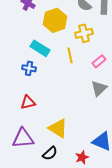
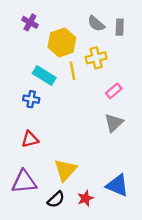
yellow line: (70, 55) -> (72, 71), moved
yellow triangle: (58, 128) -> (65, 170), turned 40
red star: (82, 157) -> (85, 198), moved

